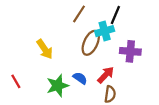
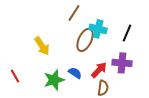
black line: (115, 15) -> (127, 33), moved
cyan cross: (105, 31) -> (98, 29), turned 30
purple cross: (130, 51) -> (122, 63), moved

